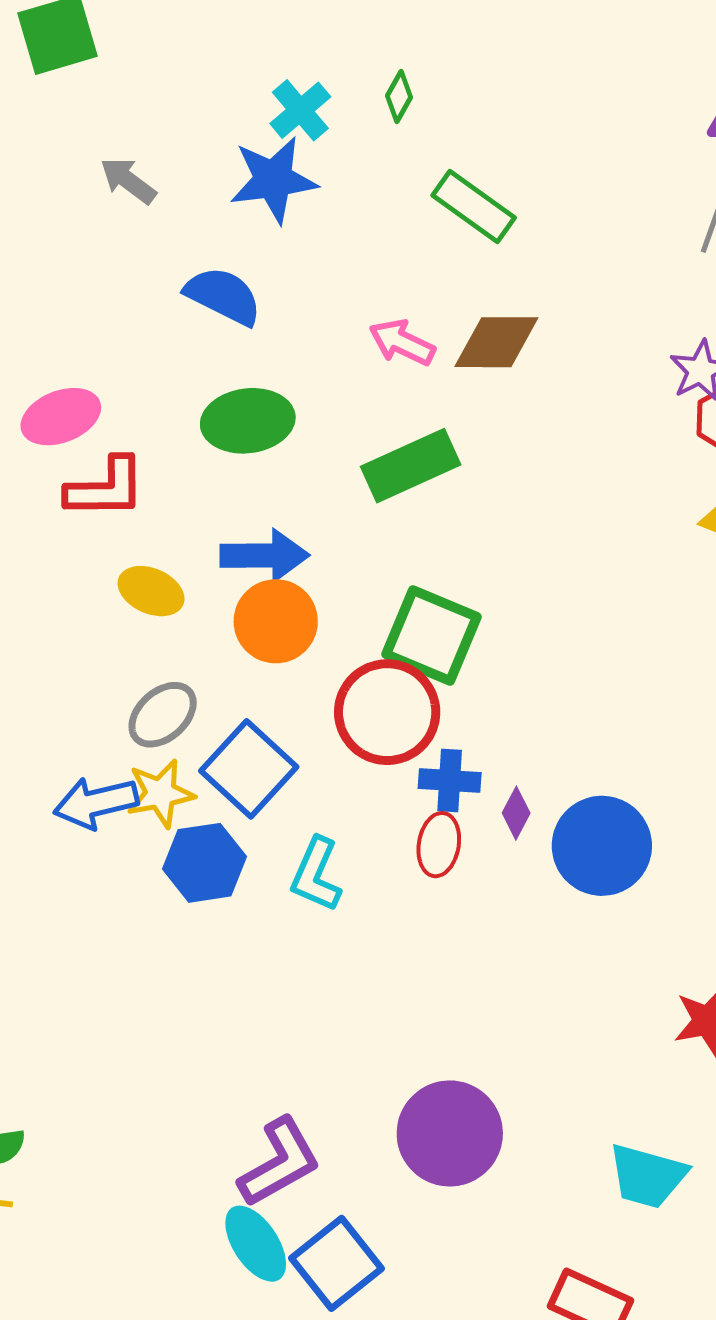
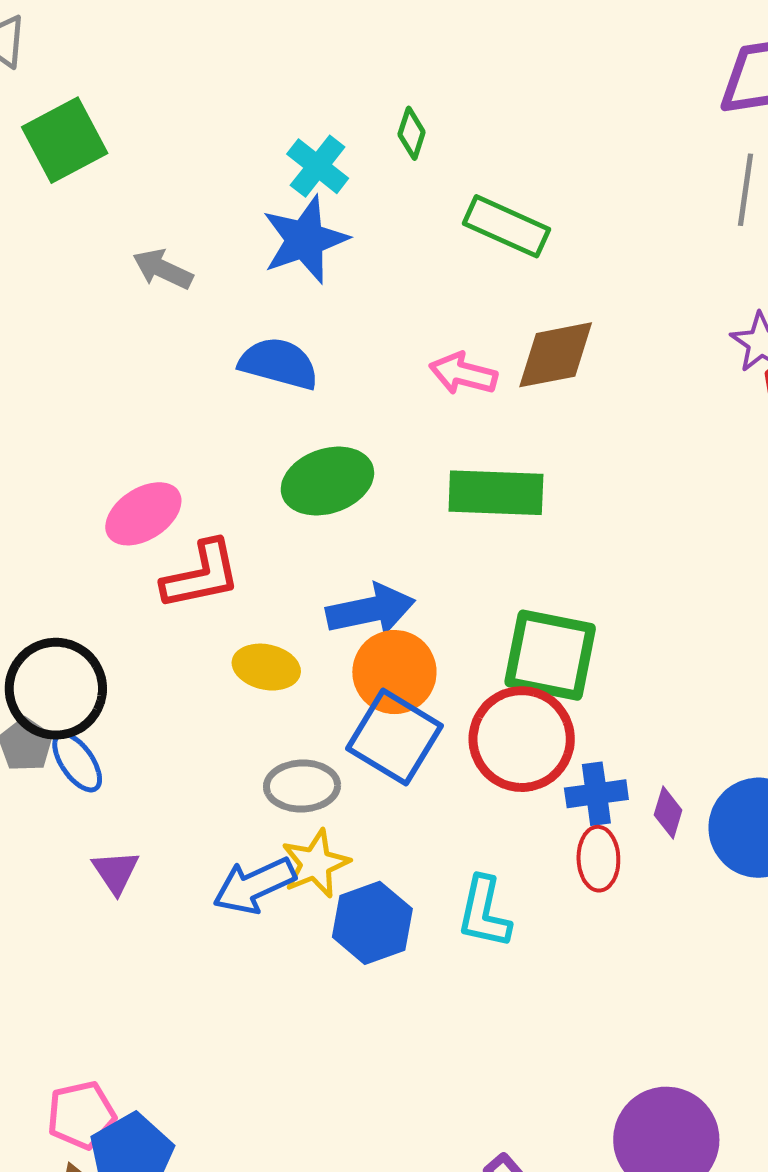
green rectangle: (411, 466) -> (496, 493), turned 38
gray ellipse: (163, 715) -> (302, 786), turned 52
blue square: (249, 769) -> (395, 737), moved

